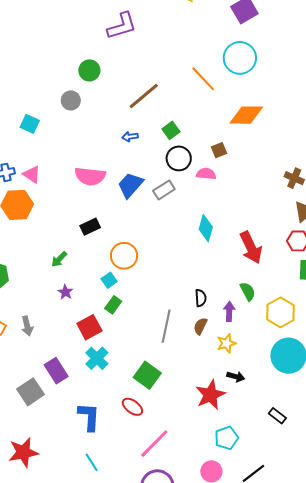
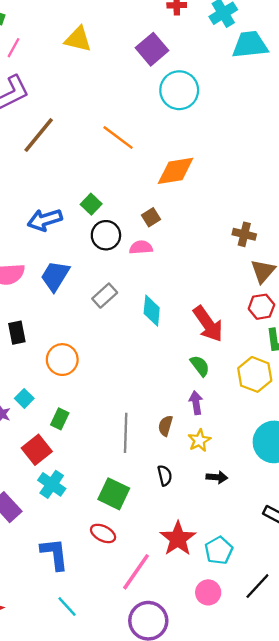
cyan circle: (240, 58) -> (179, 90), moved
brown line: (144, 96) -> (39, 135), moved
blue arrow: (130, 137) -> (45, 220), size x1.8
gray rectangle: (164, 190) -> (105, 296), moved
black rectangle: (90, 227) -> (17, 333), turned -66
cyan square: (109, 280) -> (24, 398), moved
green semicircle: (248, 291) -> (200, 366), moved
black semicircle: (201, 298) -> (165, 475), moved
yellow hexagon: (280, 312) -> (255, 374), moved
red star: (210, 395) -> (178, 539), moved

